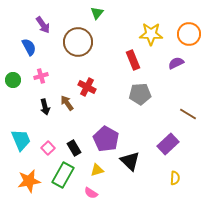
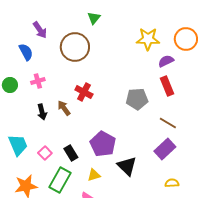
red rectangle: (133, 60) -> (167, 86), moved
purple semicircle: (176, 63) -> (166, 61), moved
brown line: (188, 114) -> (168, 123), moved
yellow semicircle: (175, 178) -> (172, 183), turned -96

